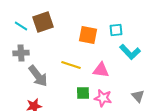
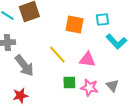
yellow line: (71, 65) -> (57, 55), turned 30
gray triangle: (138, 96) -> (112, 86), moved

